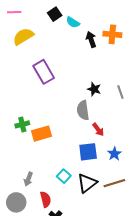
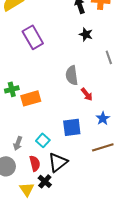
black star: (94, 89) -> (86, 34), moved
blue square: (88, 152) -> (72, 127), moved
cyan square: (64, 176) -> (43, 140), moved
black triangle: (87, 183) -> (58, 162), moved

